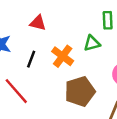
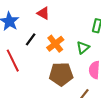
green triangle: (92, 43) -> (83, 48), moved, turned -40

